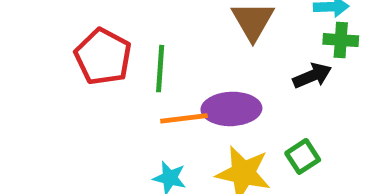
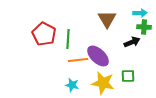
purple ellipse: (231, 109) -> (98, 56), turned 45
green square: (303, 156) -> (128, 76), turned 32

